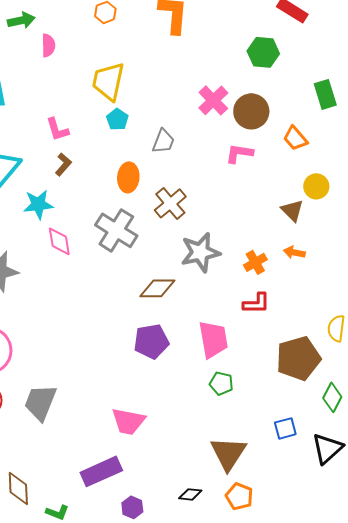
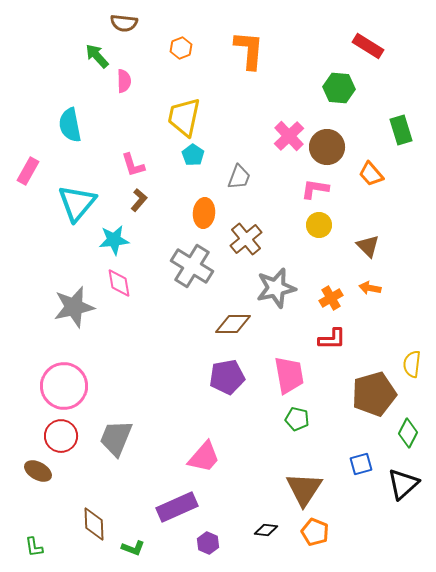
green arrow: (21, 20) -> (97, 56), turned -120
yellow circle: (316, 186) -> (319, 225), moved
pink diamond: (59, 241) -> (119, 283), moved
pink trapezoid: (128, 421) -> (204, 457), turned -60

